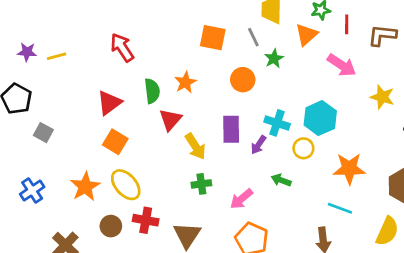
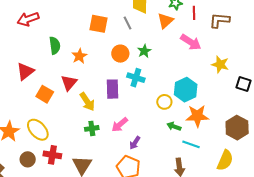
red arrow: (122, 48) -> (28, 19), moved, turned -75
green star: (274, 59) -> (144, 51), moved
green semicircle: (152, 91) -> (55, 46), moved
cyan hexagon: (320, 118) -> (186, 90), moved
cyan cross: (277, 123) -> (136, 78), moved
orange square: (115, 142) -> (45, 94), moved
purple arrow: (258, 145) -> (135, 143), moved
green arrow: (281, 180) -> (174, 126), moved
pink arrow: (241, 199) -> (120, 125), moved

